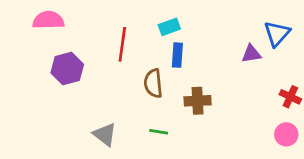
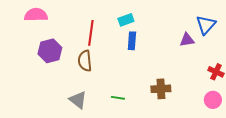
brown semicircle: (153, 83) -> (85, 61), moved
brown cross: (198, 101) -> (161, 89), moved

